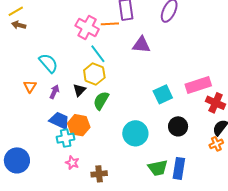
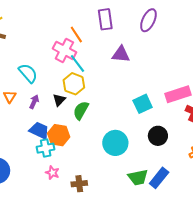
orange line: (110, 24) -> (76, 35), moved, turned 60
pink cross: (87, 27) -> (64, 50), moved
blue rectangle: (179, 168) -> (159, 178), turned 30

